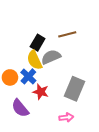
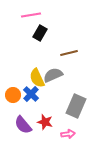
black rectangle: (38, 43) -> (40, 33), moved
red star: (41, 92) -> (45, 122), moved

